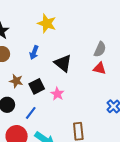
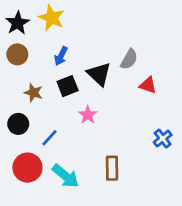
yellow star: (47, 23) -> (52, 18), moved
gray semicircle: (100, 49) -> (129, 59), moved
black square: (37, 86) -> (68, 86), moved

